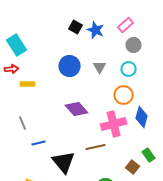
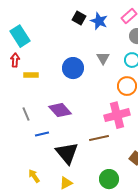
blue circle: (70, 66) -> (73, 68), moved
red arrow: (12, 69) -> (15, 60), turned -80
purple diamond: (77, 109) -> (60, 110), moved

